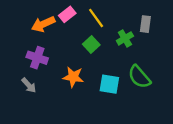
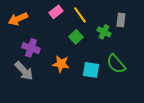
orange arrow: (43, 24) -> (18, 19), moved
green cross: (125, 38) -> (104, 32), turned -32
gray arrow: (29, 85) -> (24, 71), size x1.5

